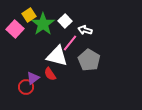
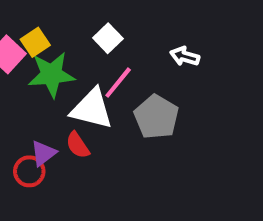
yellow square: (29, 15) -> (35, 42), moved
green star: (43, 24) -> (51, 75), moved, turned 30
white arrow: (85, 30) -> (185, 56), moved

